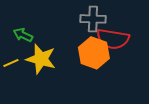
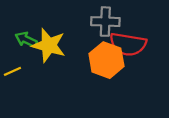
yellow star: (41, 59) -> (49, 45), moved

